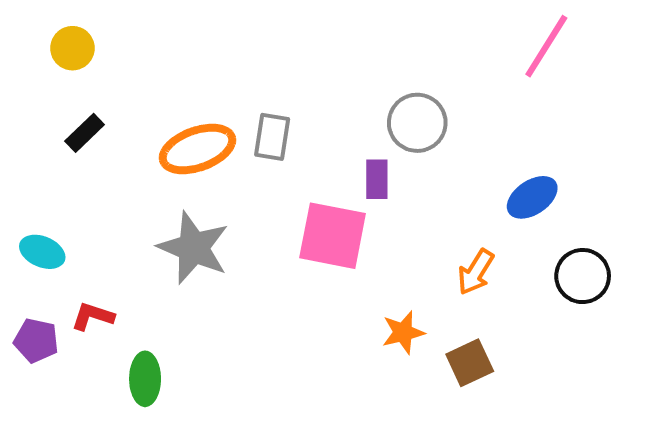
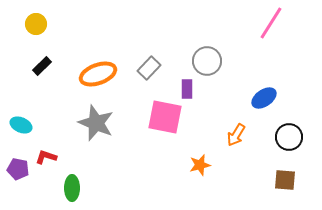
gray rectangle: (272, 137) -> (149, 68), moved, turned 35
brown square: (470, 363) -> (285, 180), moved, turned 30

